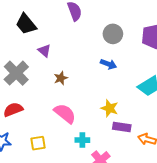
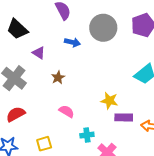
gray circle: (113, 34) -> (103, 28), size x1.4
blue arrow: (108, 64) -> (72, 42), moved
pink semicircle: (65, 113) -> (67, 111), size x0.7

